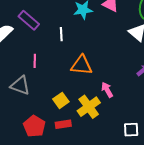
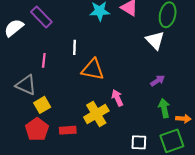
white line: (61, 34) -> (74, 47), moved
yellow square: (61, 100) -> (42, 105), moved

